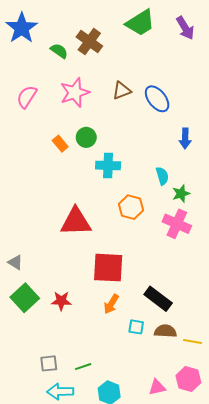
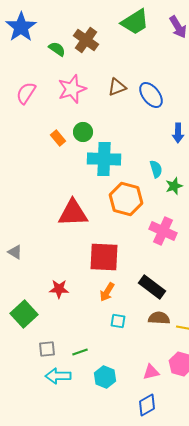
cyan cross: (108, 165) -> (104, 159), size x1.4
orange hexagon: (131, 207) -> (126, 199), size x1.4
pink cross: (177, 224) -> (163, 231), moved
green square: (25, 298) -> (24, 314), moved
cyan square: (136, 327) -> (118, 321), moved

